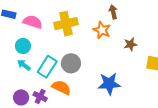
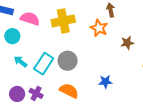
cyan circle: (23, 46) -> (12, 36), moved
blue star: (109, 84) -> (105, 82), size x0.6
orange semicircle: (61, 87) -> (69, 91), moved

